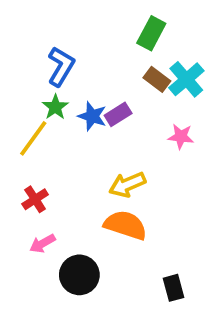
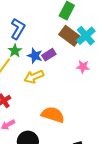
brown rectangle: (157, 79) -> (70, 36), size x1.5
yellow arrow: (127, 184) -> (34, 77), moved

